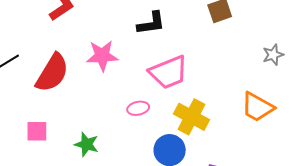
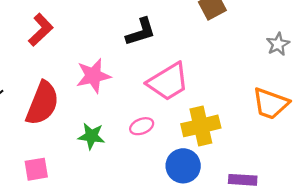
yellow cross: (191, 117) -> (201, 126), turned -32
green star: (87, 144) -> (91, 136), moved

